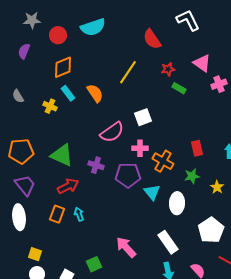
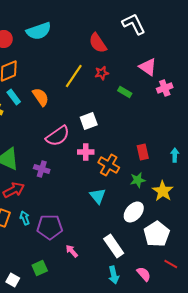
red star: (168, 69) -> (102, 73), moved
purple pentagon: (128, 175) -> (50, 227), moved
yellow star: (217, 187) -> (163, 191), size x1.5
white ellipse: (177, 203) -> (134, 212), moved, turned 40
pink arrow: (126, 247) -> (72, 251), size x0.6

